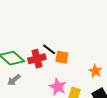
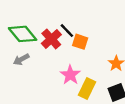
red cross: (37, 59) -> (51, 39), turned -36

